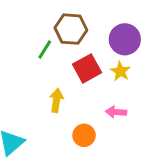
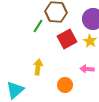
yellow arrow: (56, 100) -> (38, 67), moved

